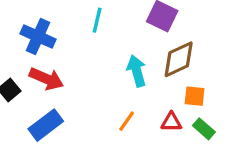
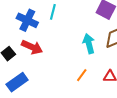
cyan line: (97, 20) -> (53, 12), moved
blue rectangle: (46, 125) -> (17, 82), moved

